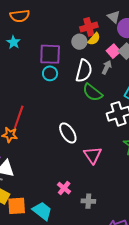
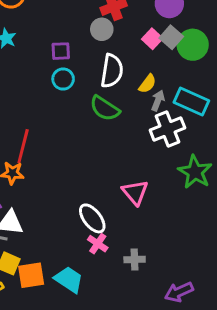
yellow semicircle: (94, 39) -> (147, 84), moved
purple square: (50, 54) -> (61, 51), size x0.6
gray arrow: (107, 67) -> (158, 101), moved
green semicircle: (93, 92) -> (105, 108), moved
white ellipse: (68, 133) -> (92, 218), moved

